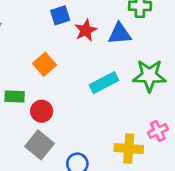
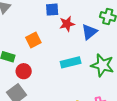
blue triangle: (120, 34) -> (89, 32), turned -48

